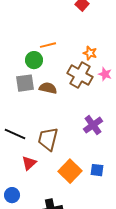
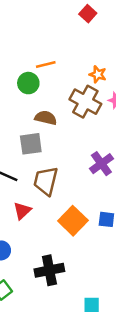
gray square: (25, 83) -> (31, 144), moved

